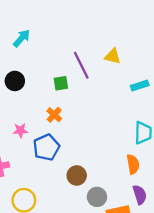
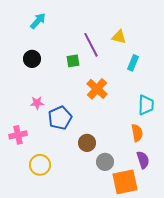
cyan rectangle: (140, 85) -> (133, 63), moved, turned -49
orange cross: (54, 115) -> (97, 89), moved, size x1.5

